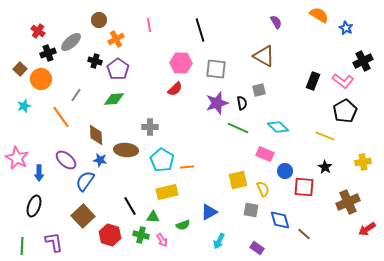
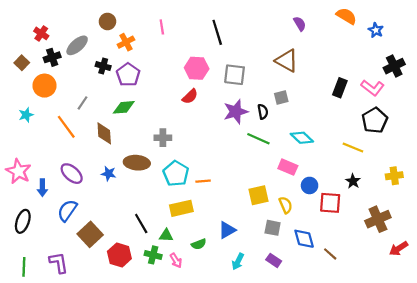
brown square: (20, 69) -> (22, 63), moved
brown diamond: (96, 135) -> (104, 133), moved
blue semicircle: (85, 181) -> (67, 210), moved
black ellipse: (34, 206) -> (23, 221), moved
purple rectangle: (257, 248) -> (274, 260), moved

